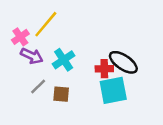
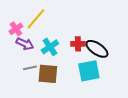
red cross: (104, 69) -> (78, 44), moved
gray line: (38, 86) -> (30, 68), turned 32
brown square: (61, 94) -> (48, 74), size x1.5

